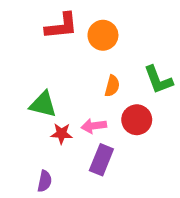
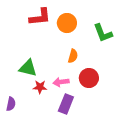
green L-shape: (158, 80) -> (103, 33), moved
purple semicircle: (45, 181) -> (11, 104), moved

